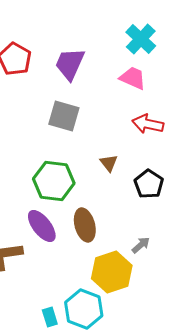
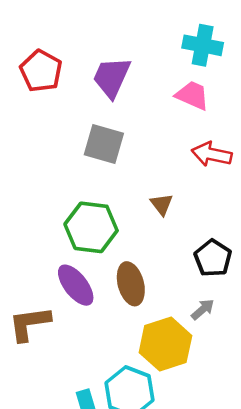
cyan cross: (141, 39) -> (203, 45), turned -32
black pentagon: (149, 184) -> (213, 258), moved

